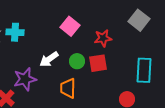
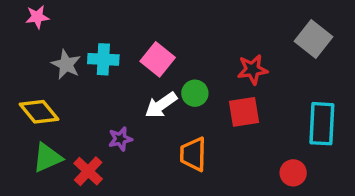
pink square: (70, 26) -> (158, 59), moved
green circle: (77, 61) -> (195, 93), moved
purple star: (25, 79) -> (120, 139), size x0.6

